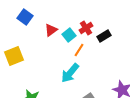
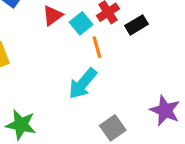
orange line: (79, 50) -> (97, 47), turned -48

